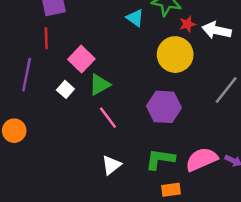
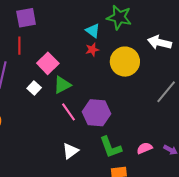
red star: (187, 24) -> (92, 50), moved
purple hexagon: (164, 107) -> (96, 113), moved
green L-shape: (160, 159) -> (111, 147), turned -120
pink semicircle: (202, 159) -> (145, 148), size x0.6

